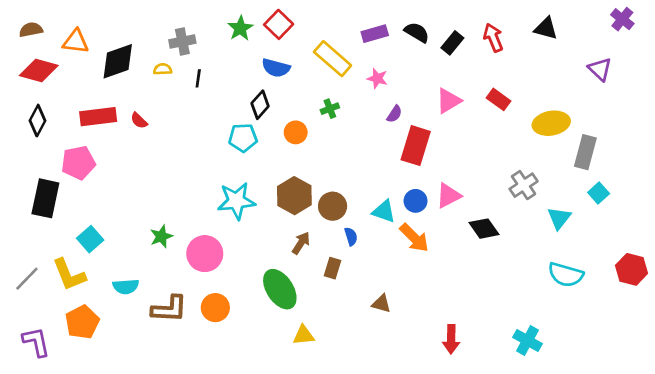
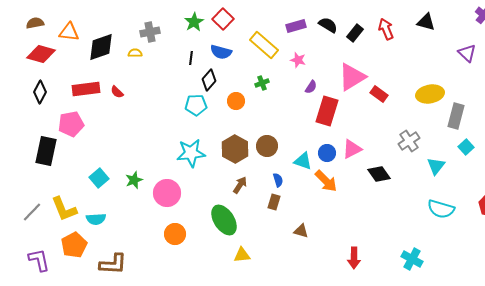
black line: (198, 78) -> (191, 58), moved
red rectangle: (499, 99) -> (379, 94), moved
pink triangle: (448, 101) -> (352, 77), size x1.4
brown circle: (333, 206) -> (267, 146), moved
cyan square: (90, 239) -> (99, 178), moved
brown rectangle: (333, 268) -> (274, 202), moved
cyan semicircle: (126, 287) -> (96, 219), moved
brown L-shape: (169, 309) -> (113, 264), moved

